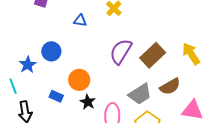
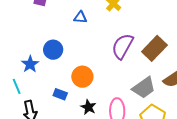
black star: (88, 102) -> (88, 107), moved

